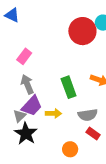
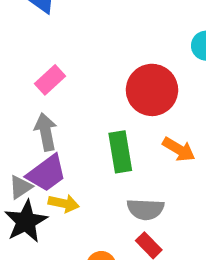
red circle: (82, 31) -> (152, 90), moved
yellow arrow: (53, 113) -> (64, 203), moved

